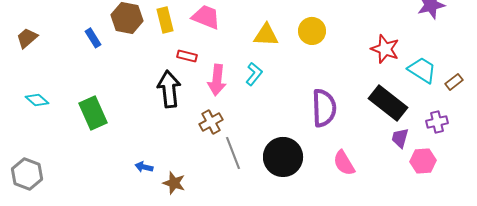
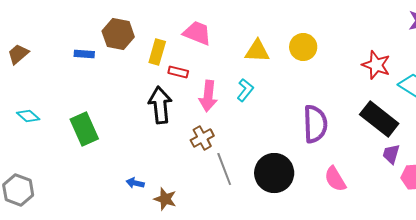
yellow rectangle: (165, 20) -> (157, 52), moved, turned 30
blue rectangle: (93, 38) -> (84, 54), turned -54

